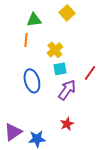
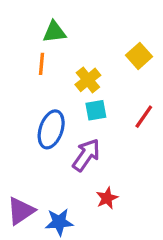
yellow square: (67, 13) -> (139, 56), moved
blue ellipse: (32, 81) -> (51, 129), turned 35
purple arrow: (67, 90) -> (86, 155), moved

